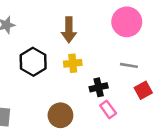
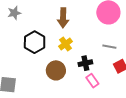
yellow cross: (73, 63) -> (66, 44), turned -32
brown circle: (60, 115) -> (56, 70), moved

